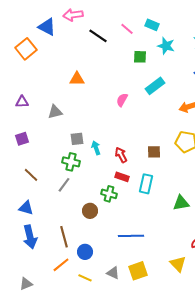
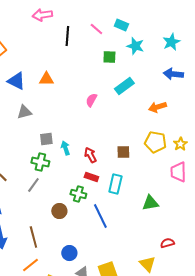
blue triangle: (47, 27) -> (16, 81), moved
black line: (98, 36) -> (67, 36), turned 60
blue line: (131, 236) -> (100, 216), moved, turned 65
blue circle: (85, 252) -> (69, 253), moved

